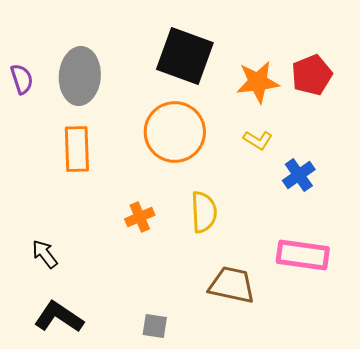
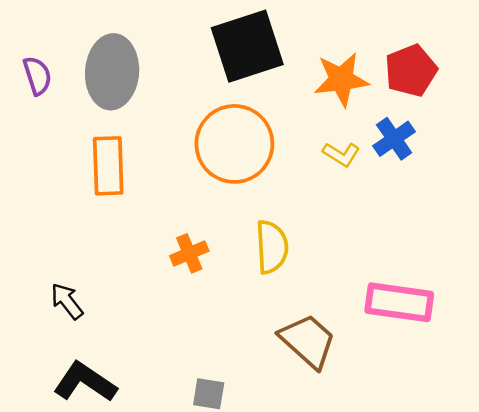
black square: (185, 56) -> (247, 46), turned -38
blue cross: (299, 175) -> (394, 139), moved
brown trapezoid: (232, 285) -> (308, 341), turned 30

